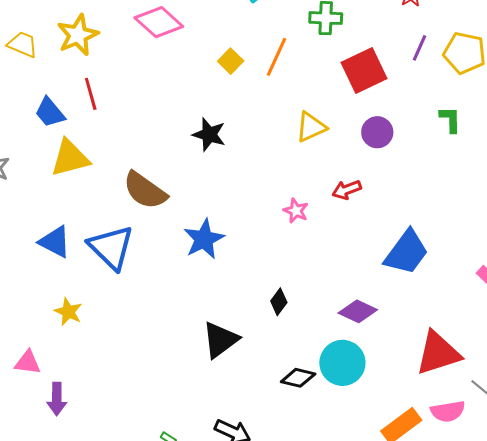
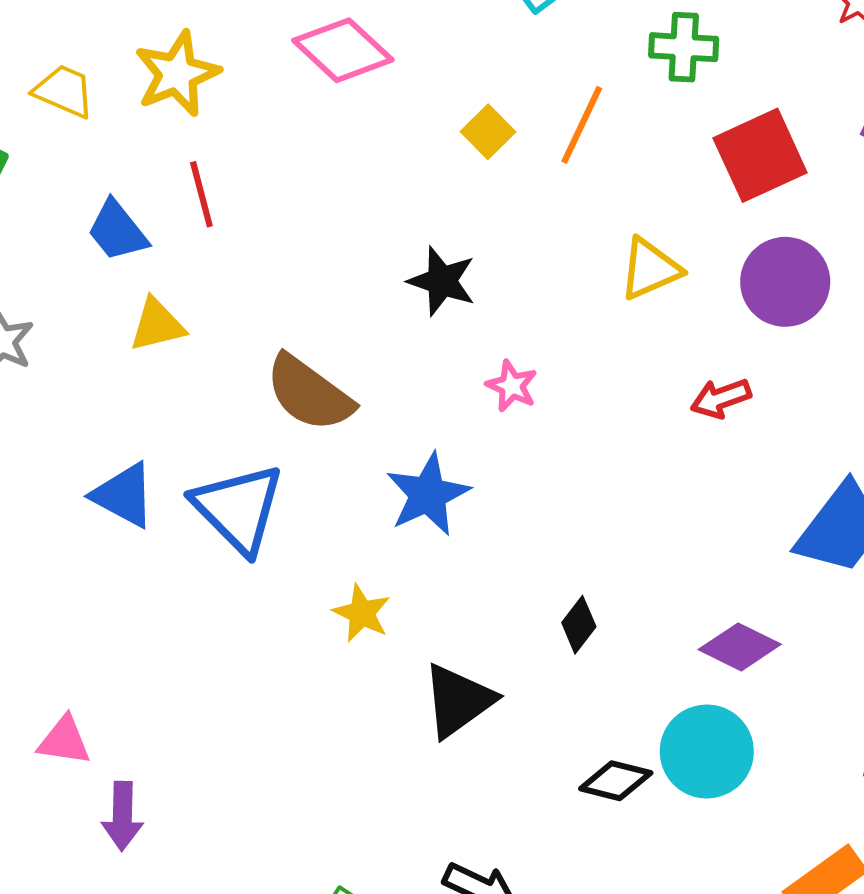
purple circle: (377, 132) -> (785, 282), size x1.4
yellow triangle: (70, 158) -> (157, 325), size x0.7
pink star: (296, 211) -> (512, 386), moved
yellow star: (68, 312) -> (362, 613), moved

